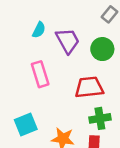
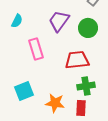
cyan semicircle: (39, 30) -> (17, 21), moved
purple trapezoid: (68, 41) -> (59, 21), turned -115

